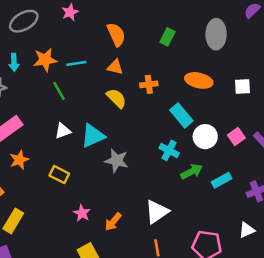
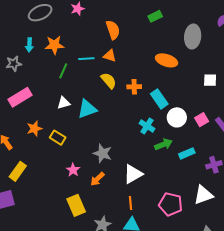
green rectangle: (167, 37) -> (155, 16), moved, turned 32
cyan line: (76, 63) -> (86, 59), moved
orange ellipse: (199, 80) -> (167, 60), moved
orange cross: (149, 84) -> (134, 87), moved
green line: (59, 91) -> (63, 71), turned 49
orange star: (19, 160) -> (34, 129), moved
gray star: (117, 161) -> (103, 153), moved
white triangle: (247, 230) -> (203, 195), size x1.5

